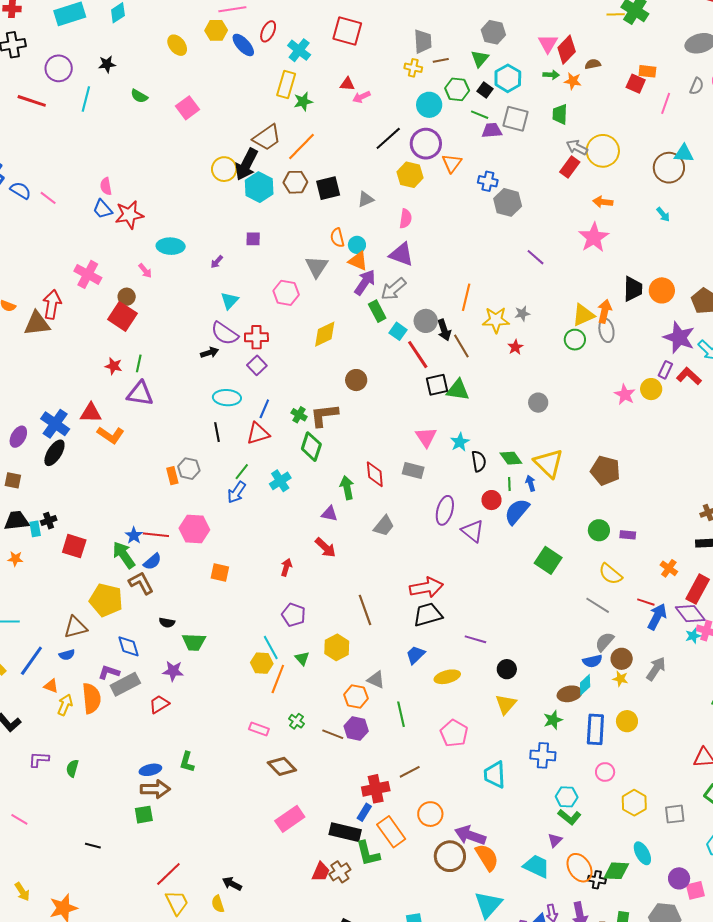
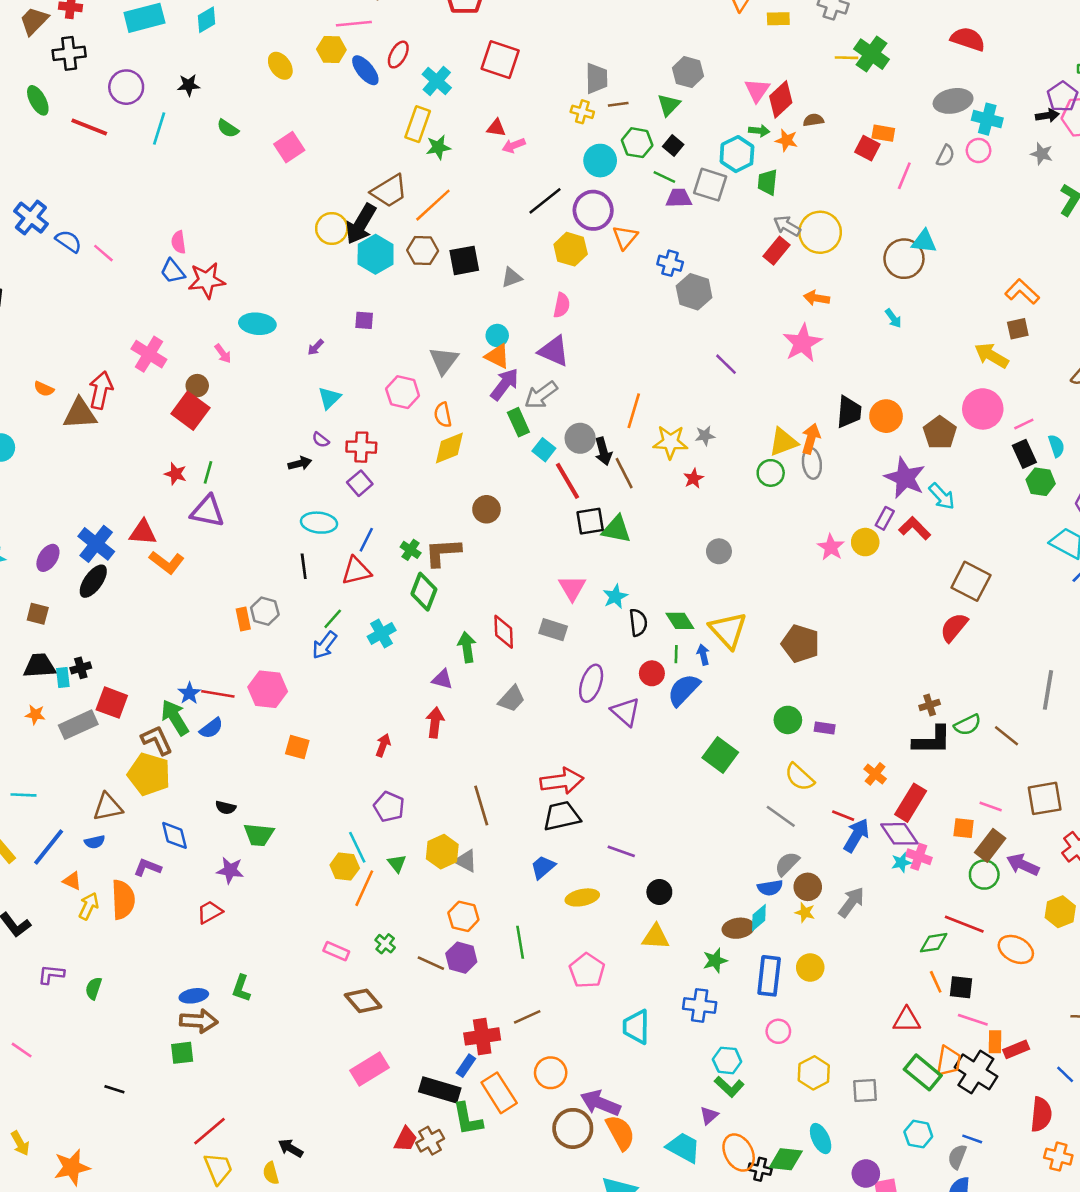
cyan hexagon: (508, 78) -> (737, 154), moved
orange semicircle: (337, 238) -> (443, 415), moved
purple semicircle: (225, 333) -> (321, 440), size x0.5
red arrow: (325, 548) -> (435, 723), turned -130
brown L-shape: (141, 583) -> (157, 740), moved
gray triangle: (376, 680) -> (466, 861), moved
gray rectangle: (125, 684) -> (78, 725), moved
yellow triangle: (506, 704) -> (656, 937), turned 50

